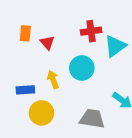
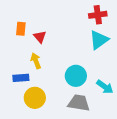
red cross: (91, 31) -> (98, 15), moved
cyan circle: (82, 68) -> (76, 76), moved
yellow arrow: (53, 80) -> (36, 61), moved

